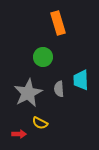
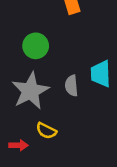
green circle: (43, 57) -> (36, 46), moved

